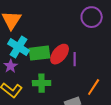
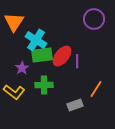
cyan cross: (19, 47) -> (36, 40), moved
purple star: (11, 66) -> (22, 68), moved

